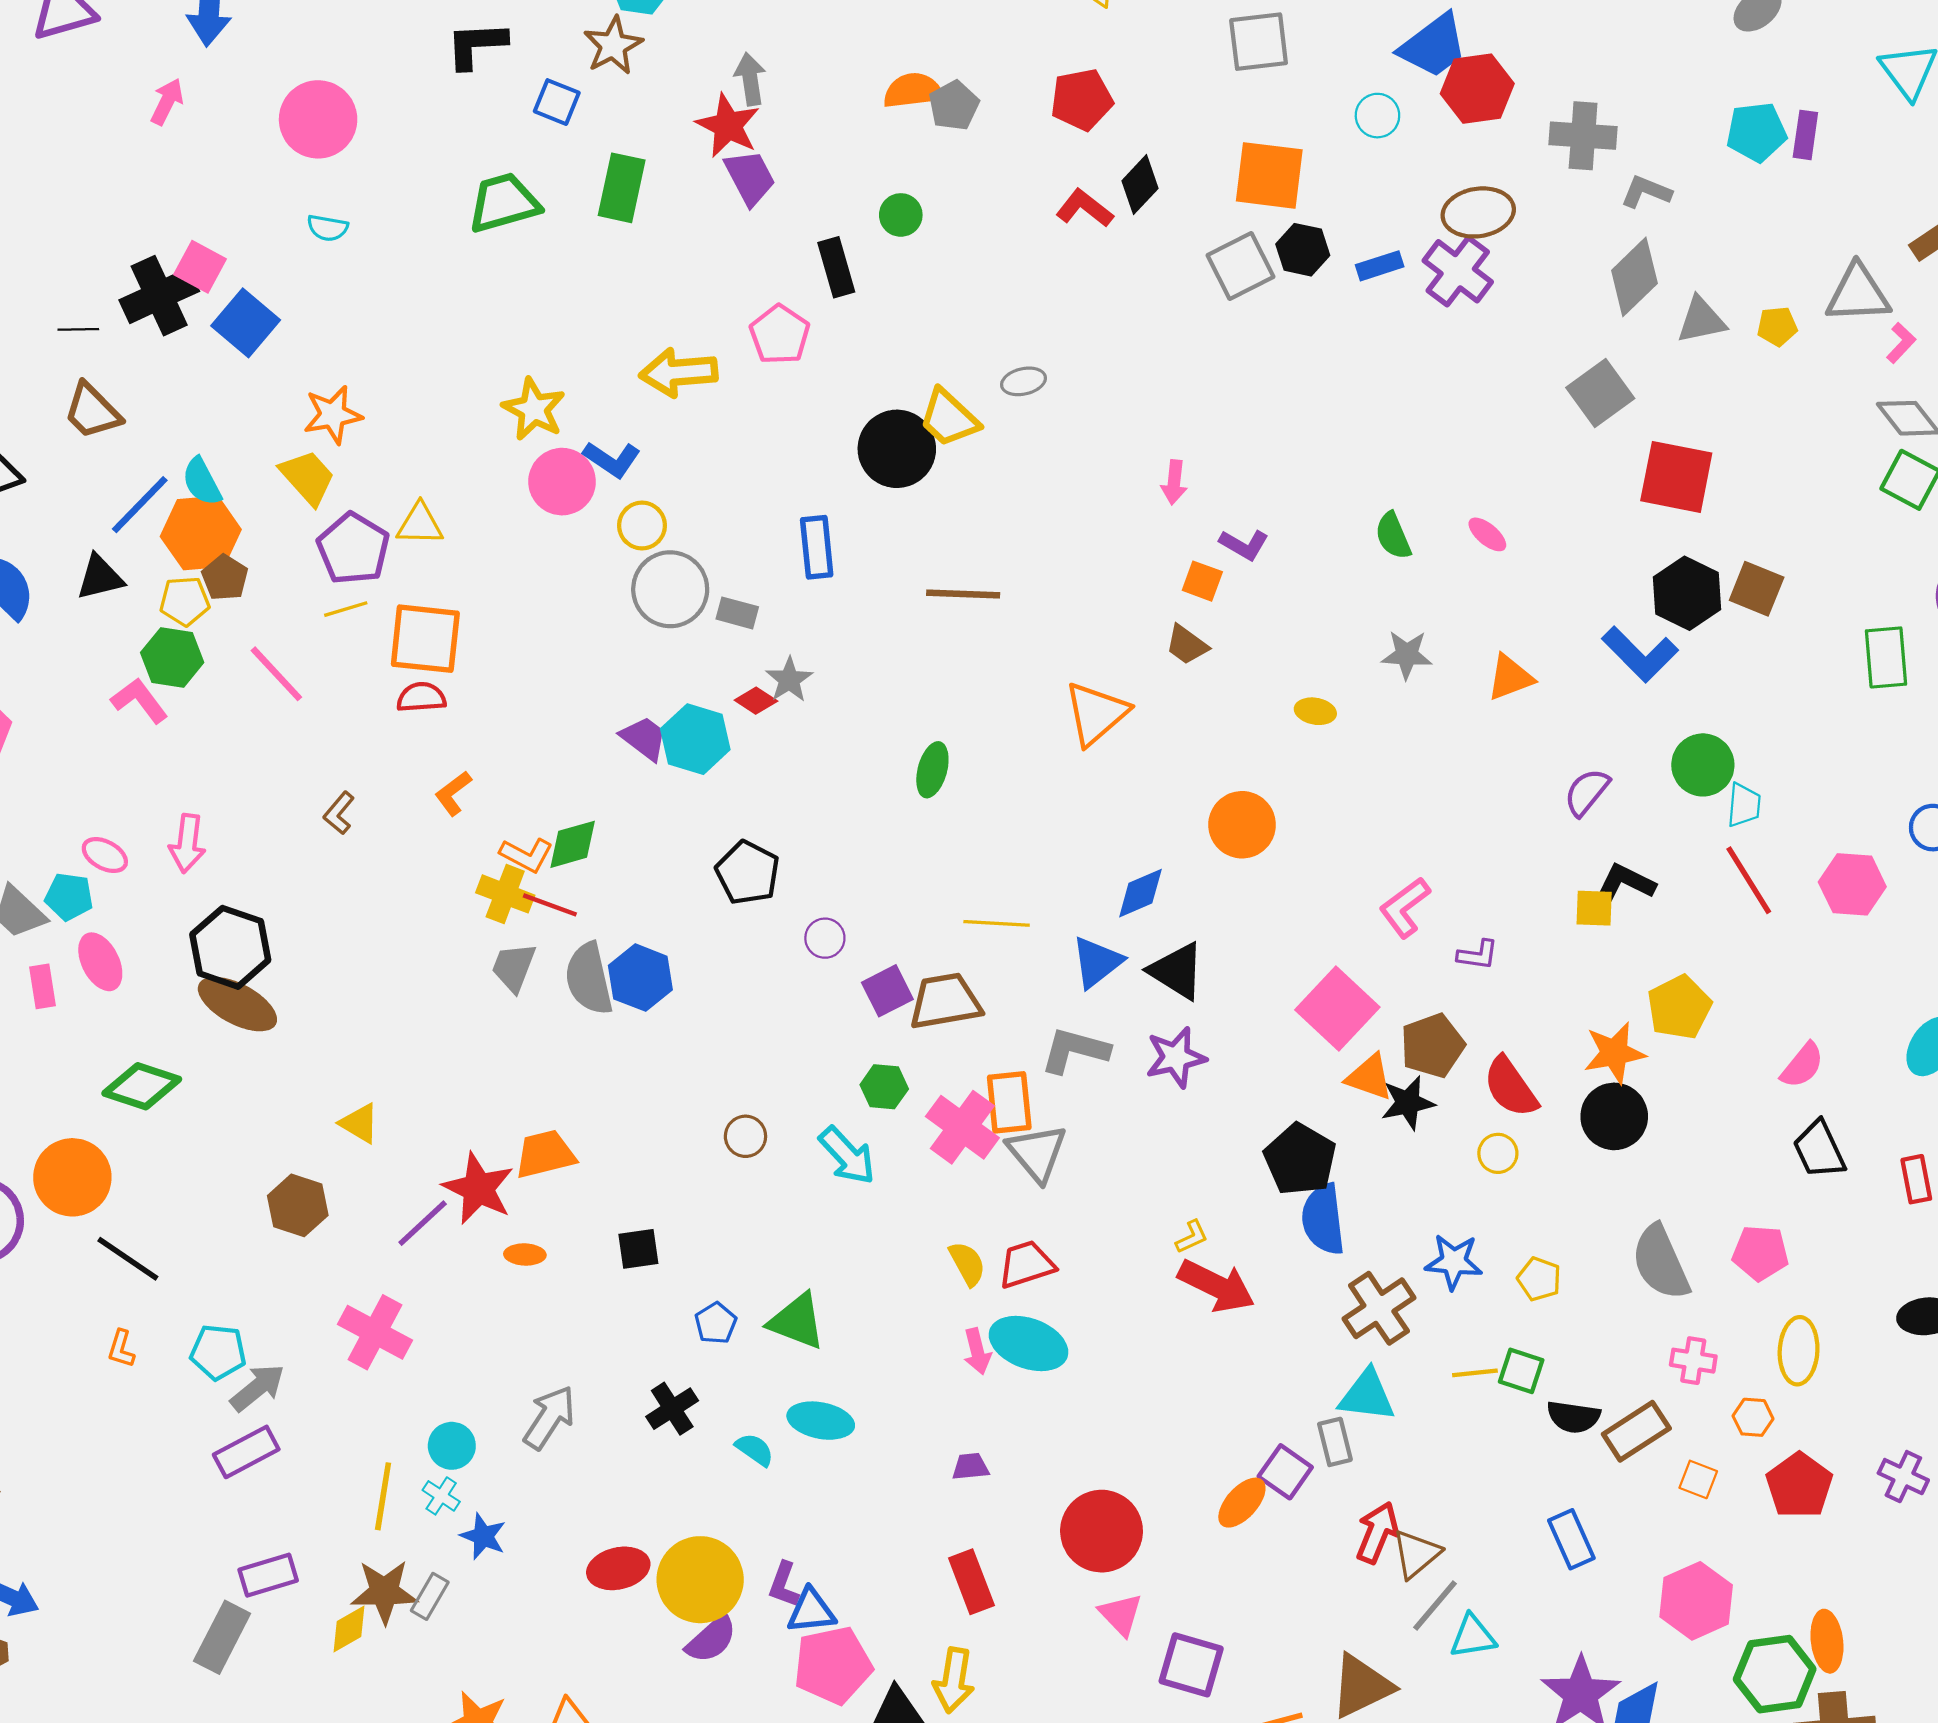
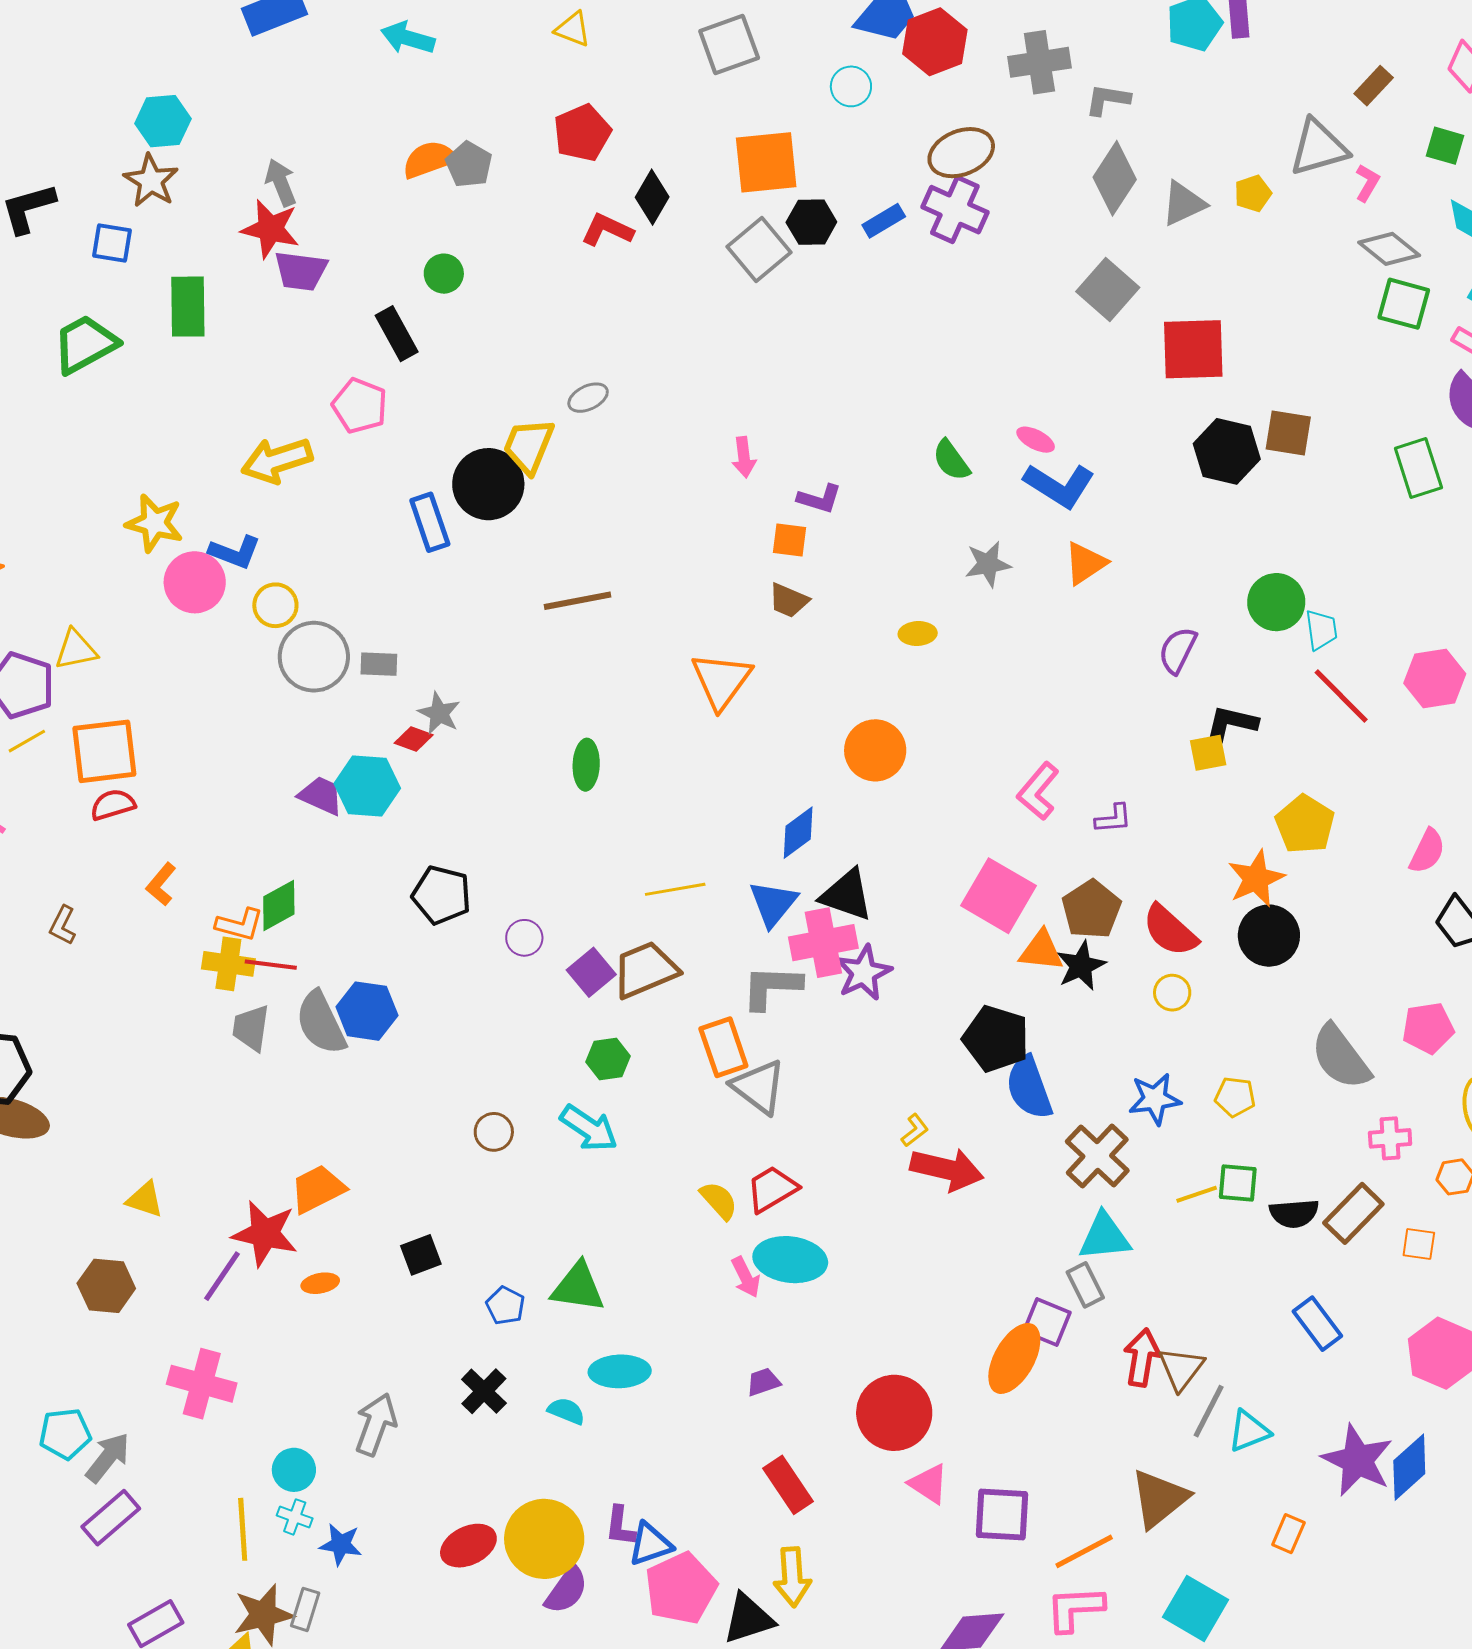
purple trapezoid: (750, 178) -> (301, 271), turned 138
yellow trapezoid: (949, 418) -> (529, 446), turned 82
blue rectangle: (817, 547) -> (430, 522), moved
blue L-shape: (1640, 654) -> (1059, 485), moved
pink cross: (962, 1127) -> (823, 943), moved, turned -34
orange ellipse: (1242, 1503) -> (1014, 1358), size x1.4

